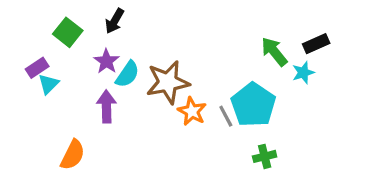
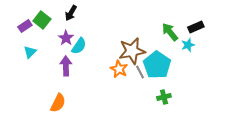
purple rectangle: (37, 68) -> (25, 26), moved
brown star: (168, 82) -> (132, 51), moved
orange semicircle: (73, 155) -> (58, 103), moved

